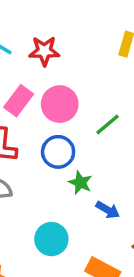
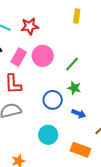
blue circle: (58, 152) -> (53, 100), moved
green star: (80, 183) -> (74, 88), moved

